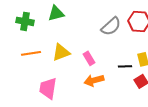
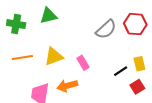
black line: (125, 66) -> (121, 71), turned -32
orange arrow: (94, 80) -> (67, 86), moved

